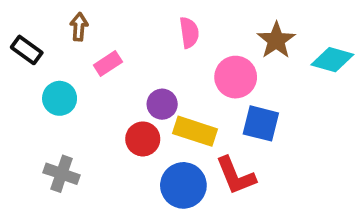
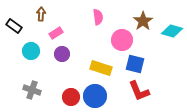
purple circle: (162, 104) -> (62, 54), moved
red circle: (143, 139) -> (71, 97), moved
red L-shape: (236, 176) -> (139, 91), moved

